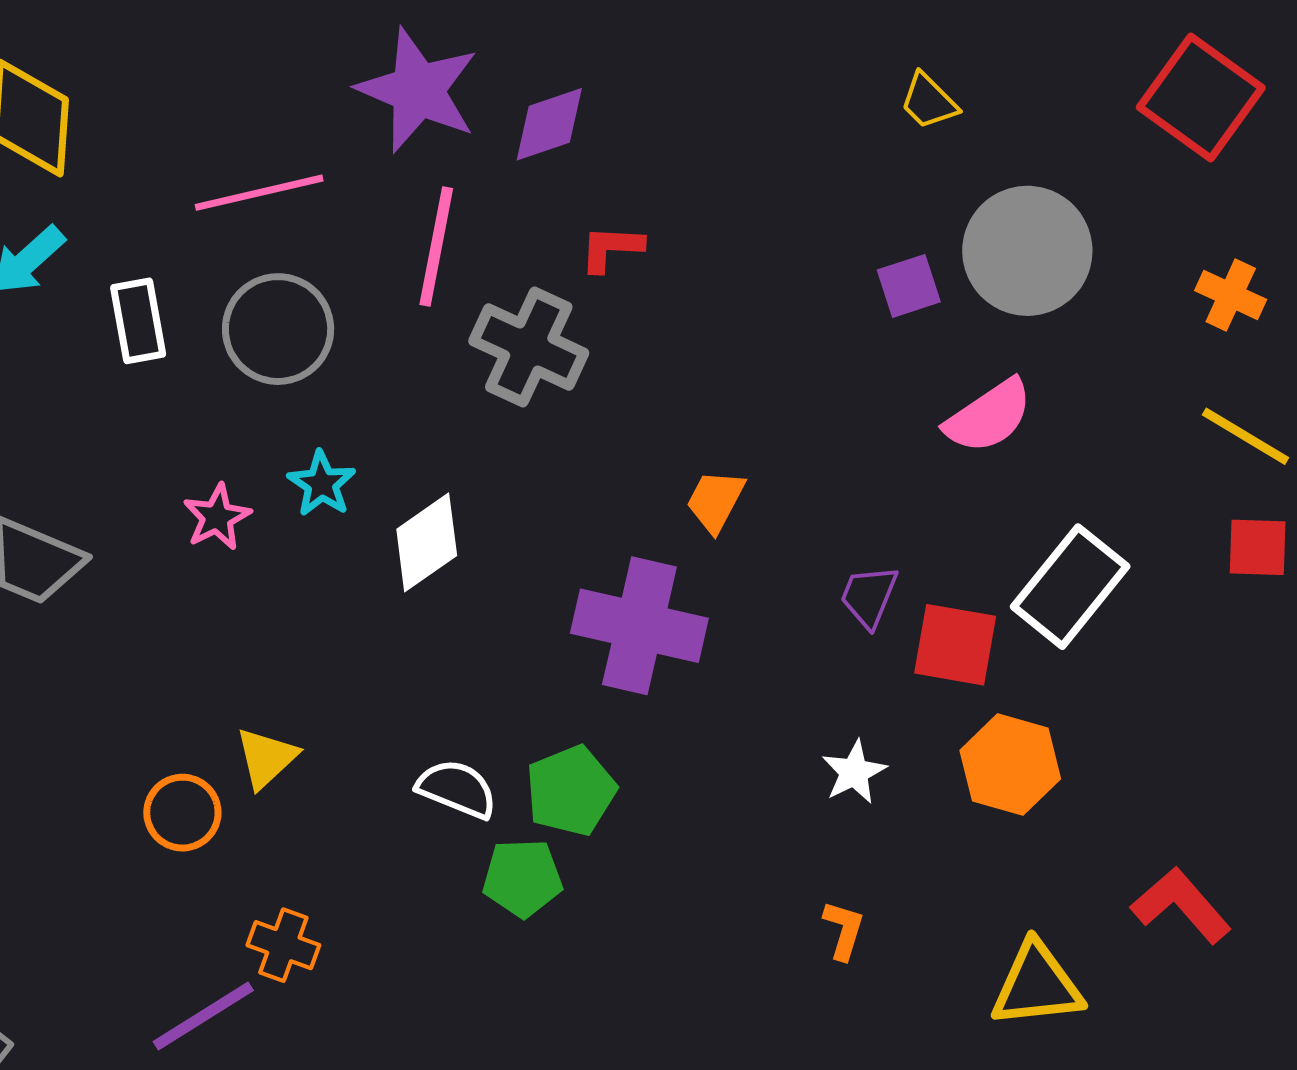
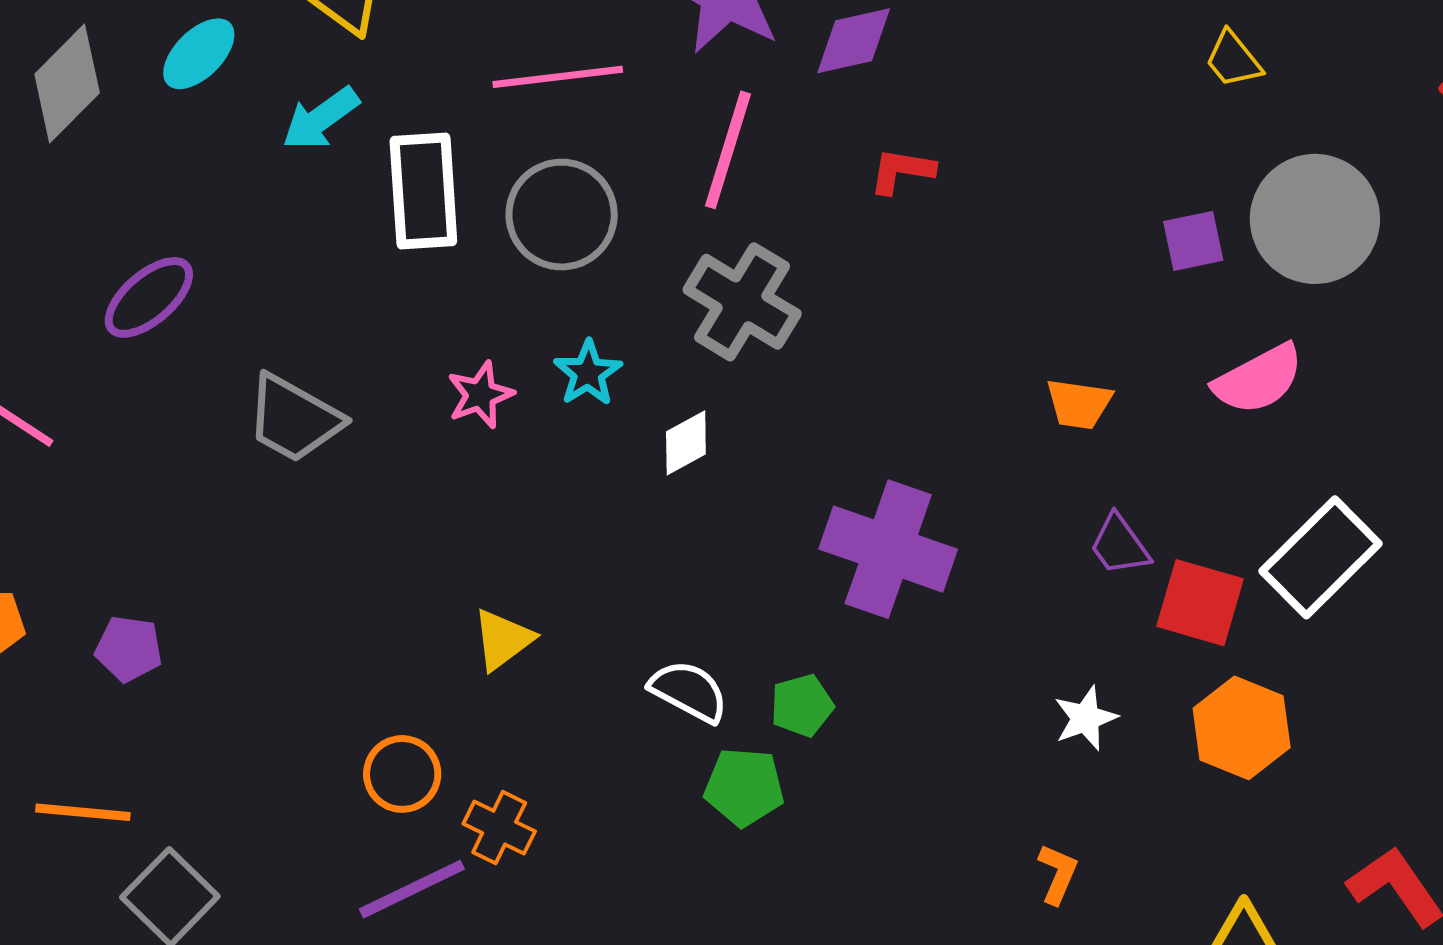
white rectangle: (138, 321) -> (423, 191), size x1.4
gray cross: (529, 347) -> (742, 302), moved
orange trapezoid: (715, 501) -> (1079, 404), moved, turned -116
white diamond: (427, 542) -> (686, 443), size x0.7
purple trapezoid: (869, 596) -> (1120, 545), turned -64
green pentagon: (571, 791) -> (802, 706), size x0.7
orange circle: (182, 813) -> (402, 774), moved

